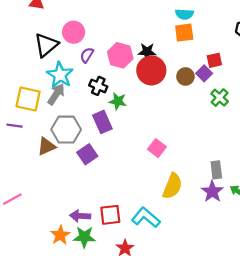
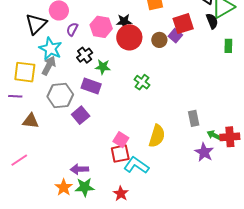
red square: (214, 60) -> (183, 24), size x1.5
black cross: (98, 86) -> (85, 55), turned 35
green cross: (220, 98) -> (142, 82), moved
purple rectangle: (102, 122) -> (91, 86), turned -42
brown triangle: (46, 146) -> (31, 121), moved, turned 36
pink square: (157, 148) -> (121, 140), moved
purple star: (212, 192) -> (204, 152), moved
red square: (110, 215) -> (120, 154), moved

